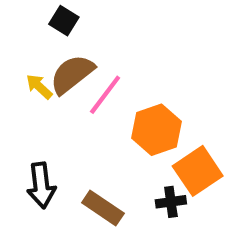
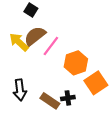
yellow arrow: (39, 86) -> (19, 42), size x1.5
black cross: (171, 202) -> (68, 98), moved

